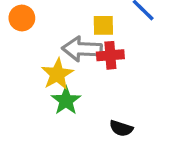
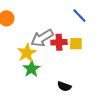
yellow square: (103, 25) -> (76, 44), moved
gray arrow: (82, 49) -> (42, 38), turned -35

